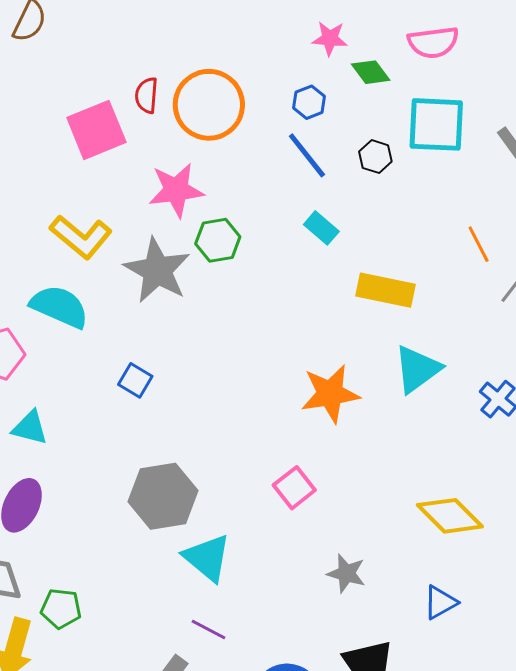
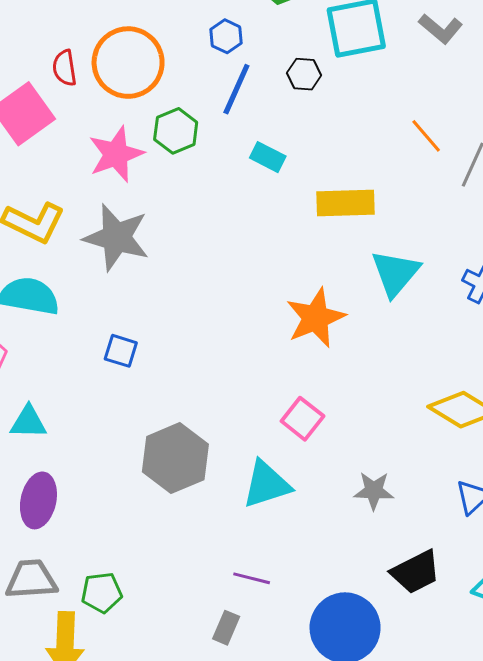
blue line: (307, 155) -> (236, 89), turned 76
green hexagon: (218, 240) -> (176, 131), moved
cyan triangle: (207, 558) -> (266, 484), moved, turned -44

